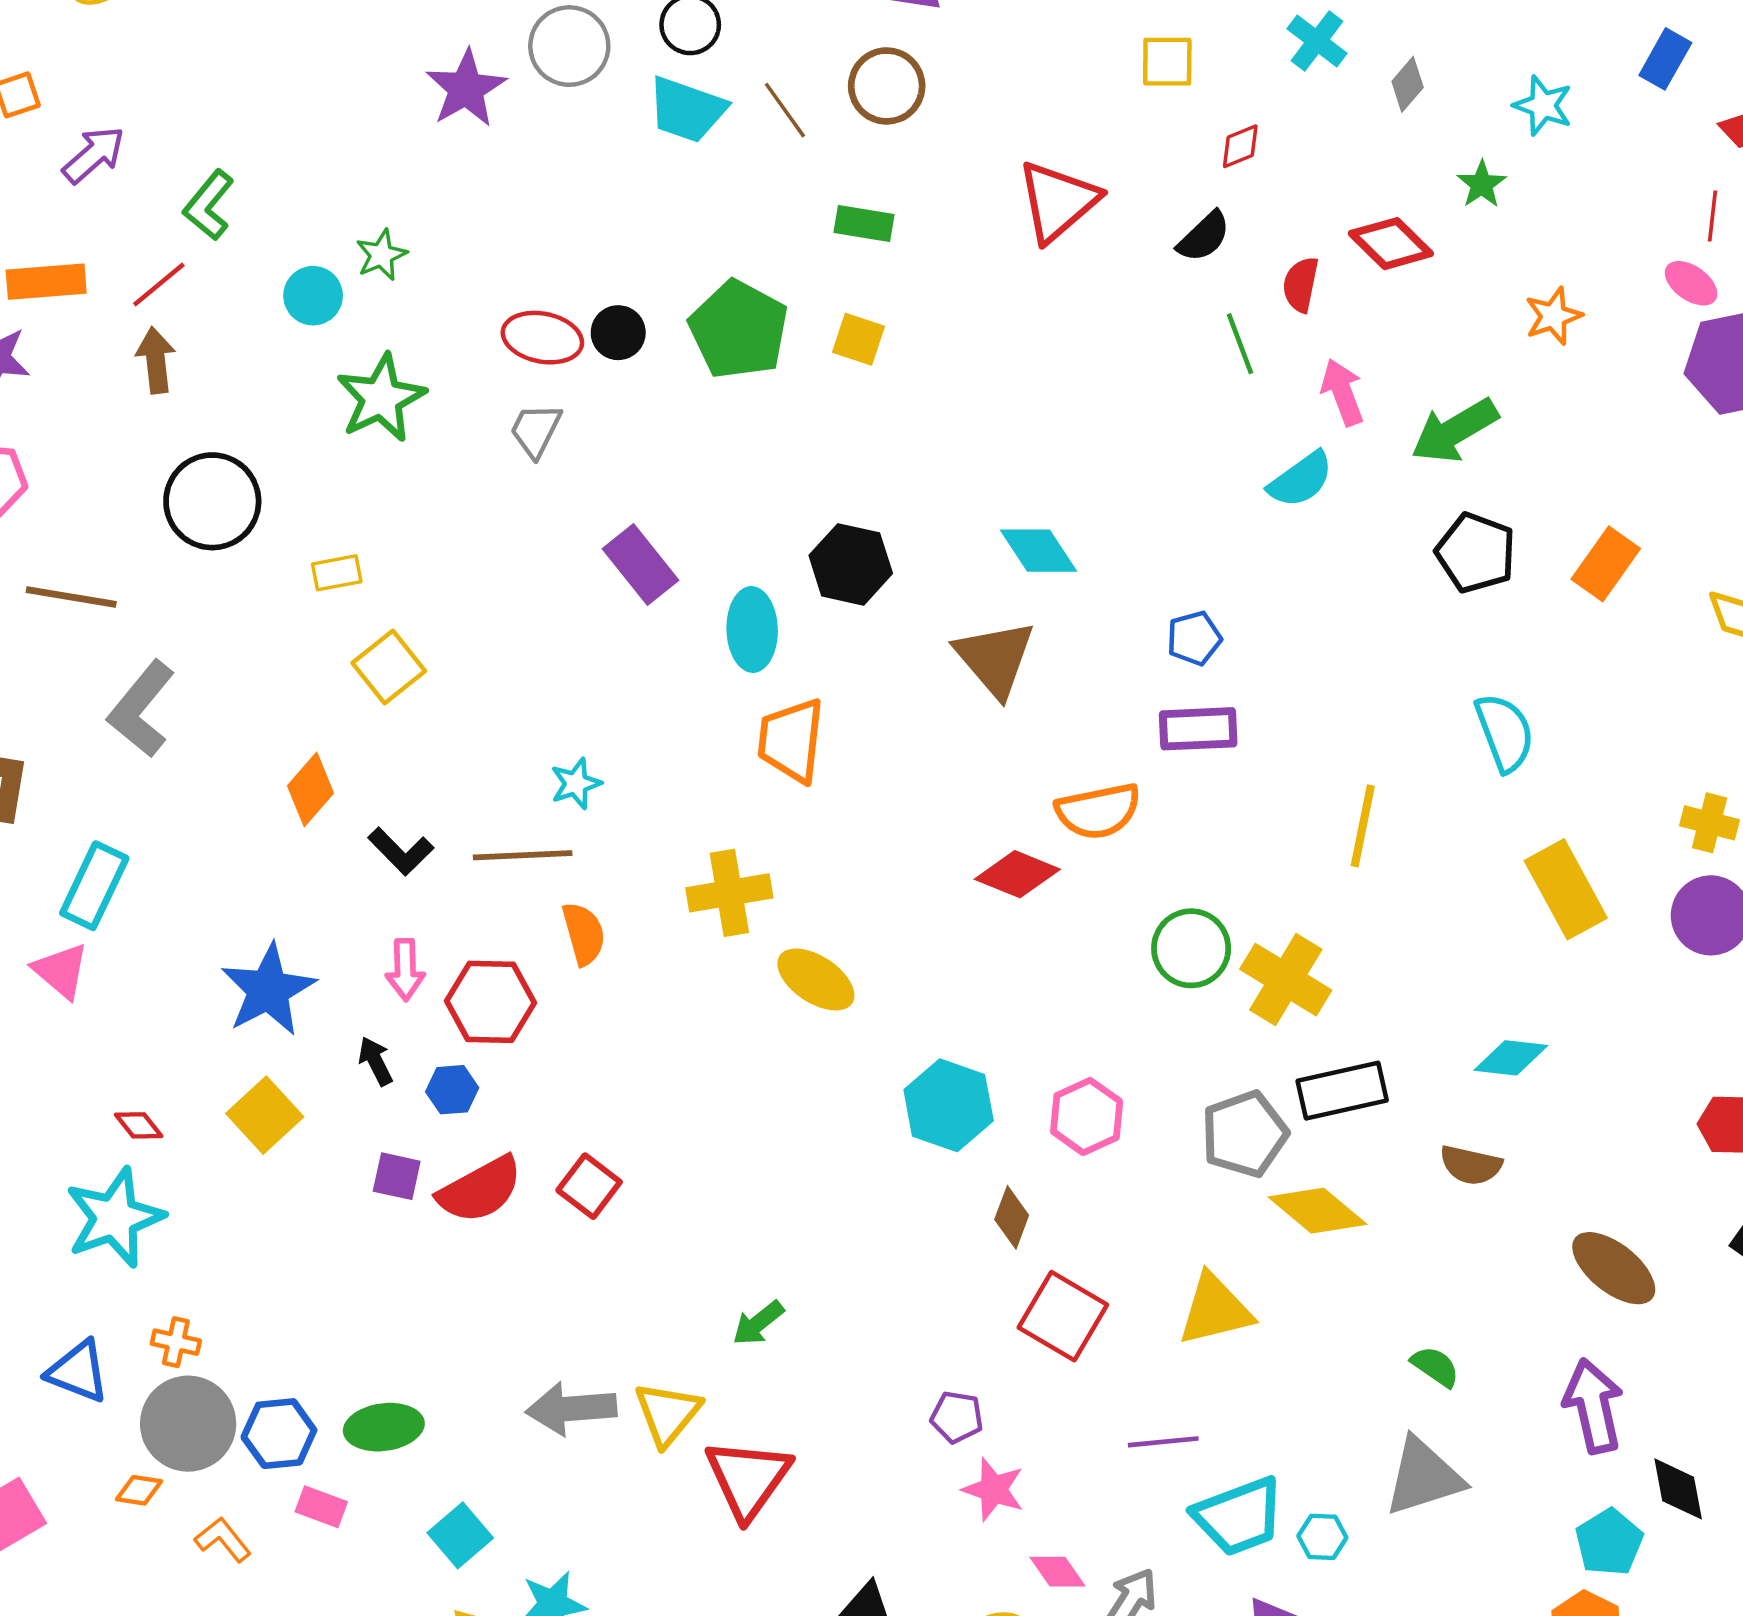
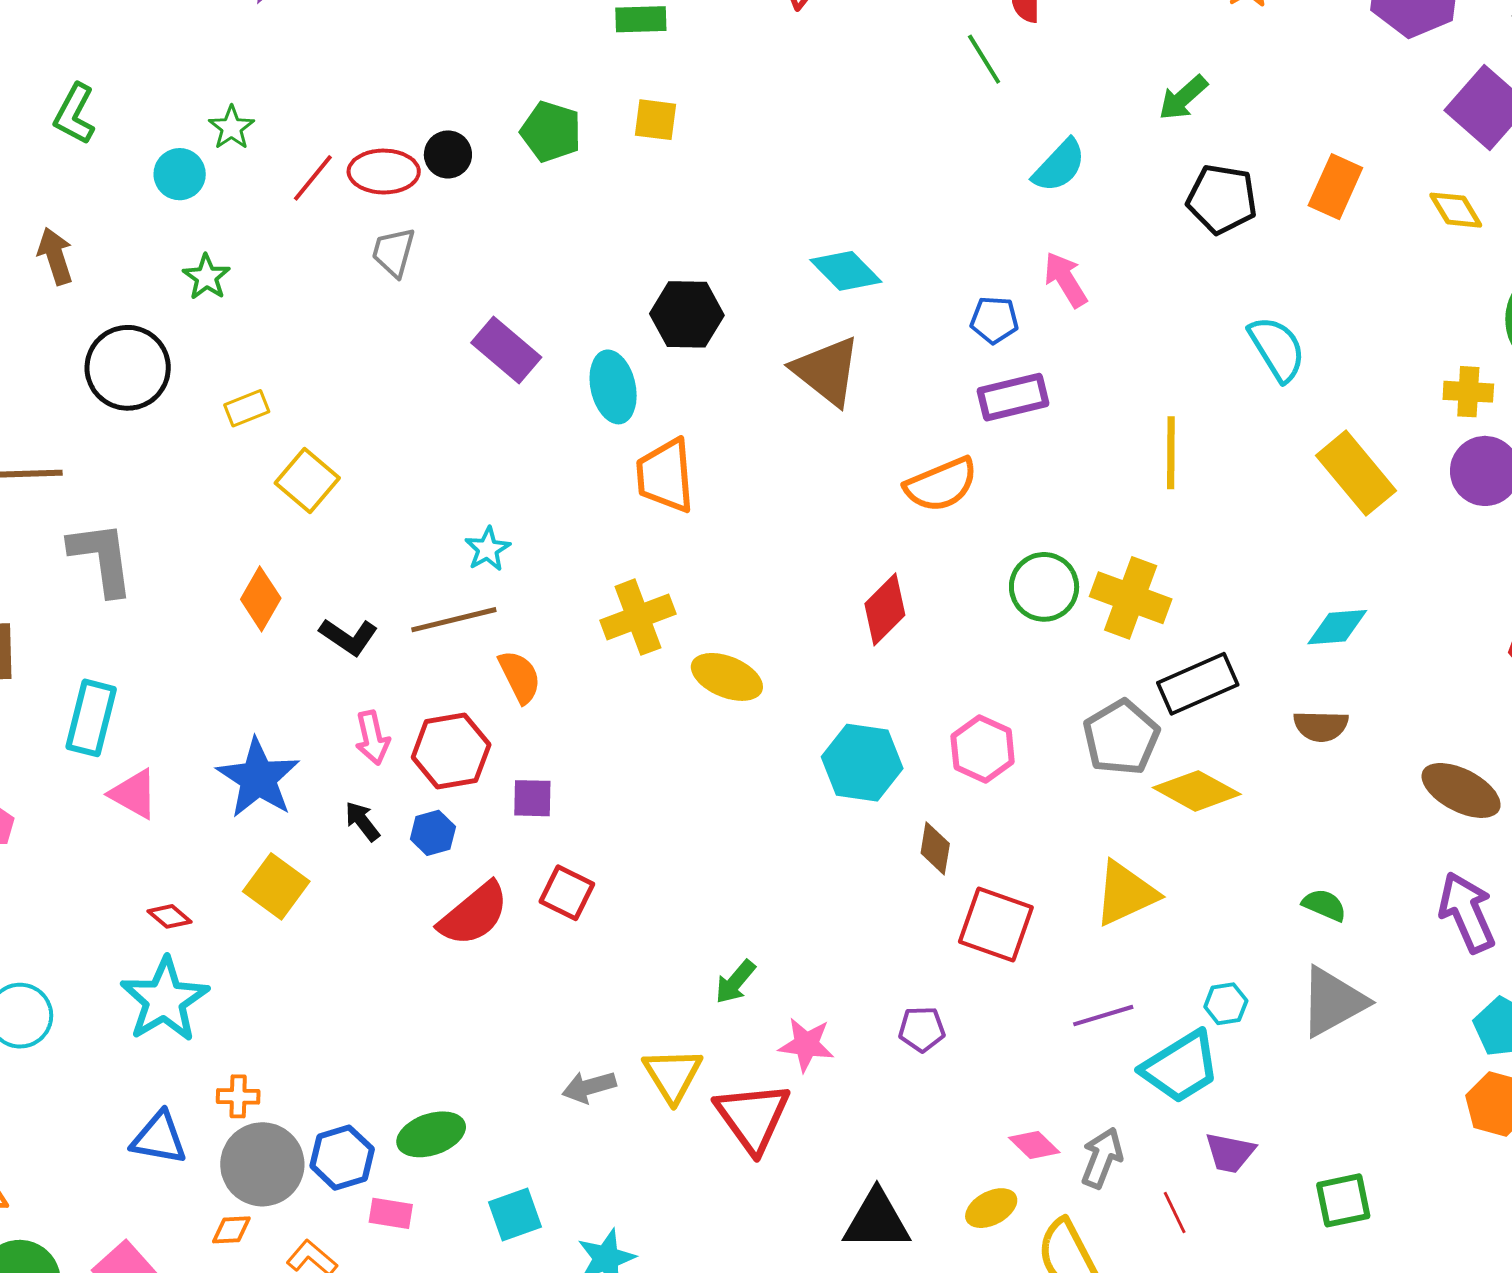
red line: (159, 284) -> (313, 178), moved
green pentagon: (739, 330) -> (551, 132), size x0.7
pink arrow: (1342, 392) -> (1066, 280), moved
green star: (381, 398) -> (206, 277), moved, size x0.6
green arrow: (1455, 431) -> (1183, 98), size x0.7
blue pentagon: (1194, 638) -> (994, 320), turned 30
gray L-shape: (141, 709) -> (102, 558), turned 144
red diamond: (1017, 874) -> (885, 609), moved, turned -56
pink triangle: (61, 971) -> (134, 794), moved
purple square: (397, 1176) -> (532, 798), moved
gray arrow: (571, 1409) -> (589, 1087), size x0.7
pink star: (993, 1489) -> (806, 1045), moved
cyan square: (460, 1535) -> (515, 1215), turned 32
cyan hexagon: (1322, 1537) -> (1226, 1004), moved

